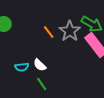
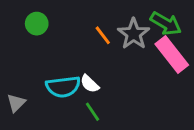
cyan semicircle: (22, 67) -> (63, 87), size x1.6

